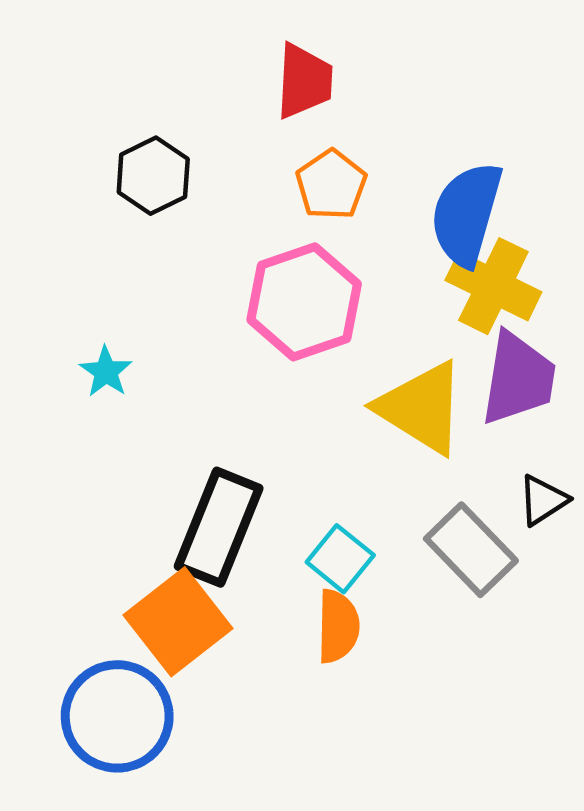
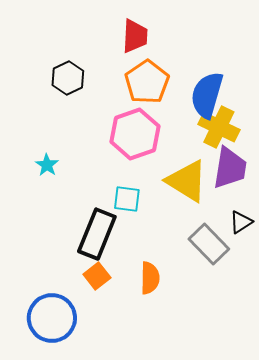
orange pentagon: (331, 185) -> (147, 82), size x1.4
cyan square: (340, 559) -> (127, 199), moved, turned -32
orange square: (178, 622) -> (97, 276), moved, size x0.6

